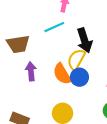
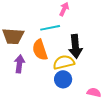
yellow semicircle: (76, 59) -> (64, 62), turned 35
orange semicircle: (62, 74) -> (40, 50), moved

